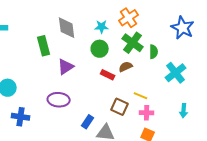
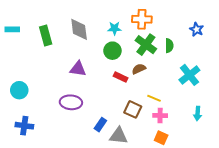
orange cross: (129, 18) -> (142, 19), turned 36
blue star: (183, 28) -> (197, 29), size x0.6
green rectangle: (44, 46) -> (46, 35), moved
green semicircle: (154, 52) -> (169, 46), moved
purple triangle: (66, 67) -> (78, 69), turned 42
blue cross: (21, 117) -> (24, 126), moved

